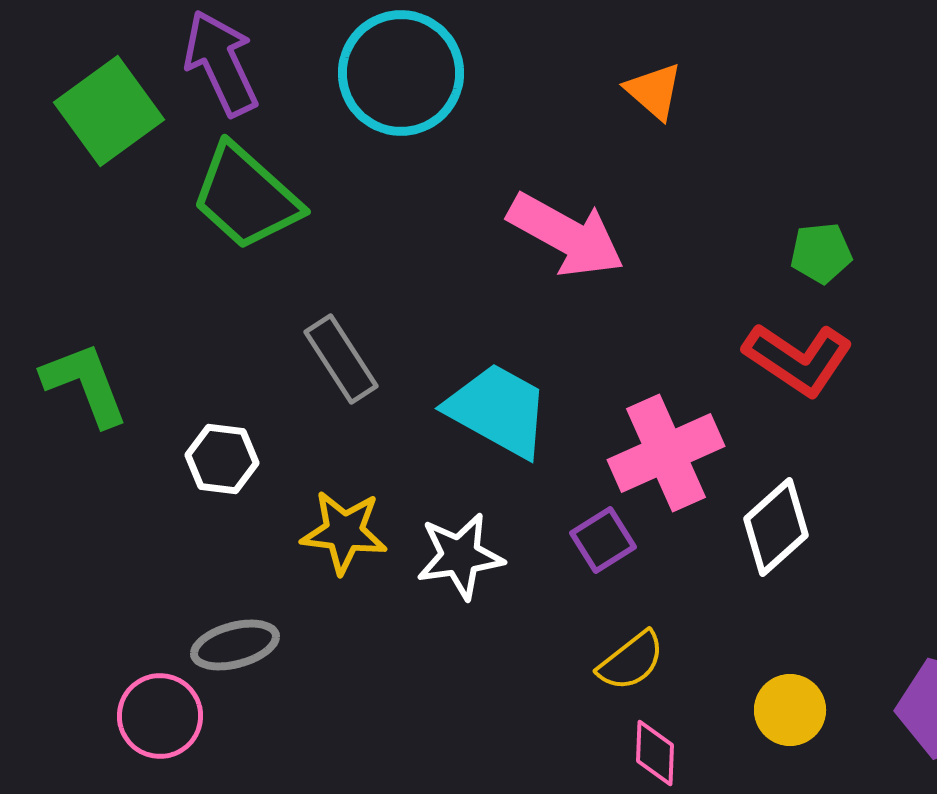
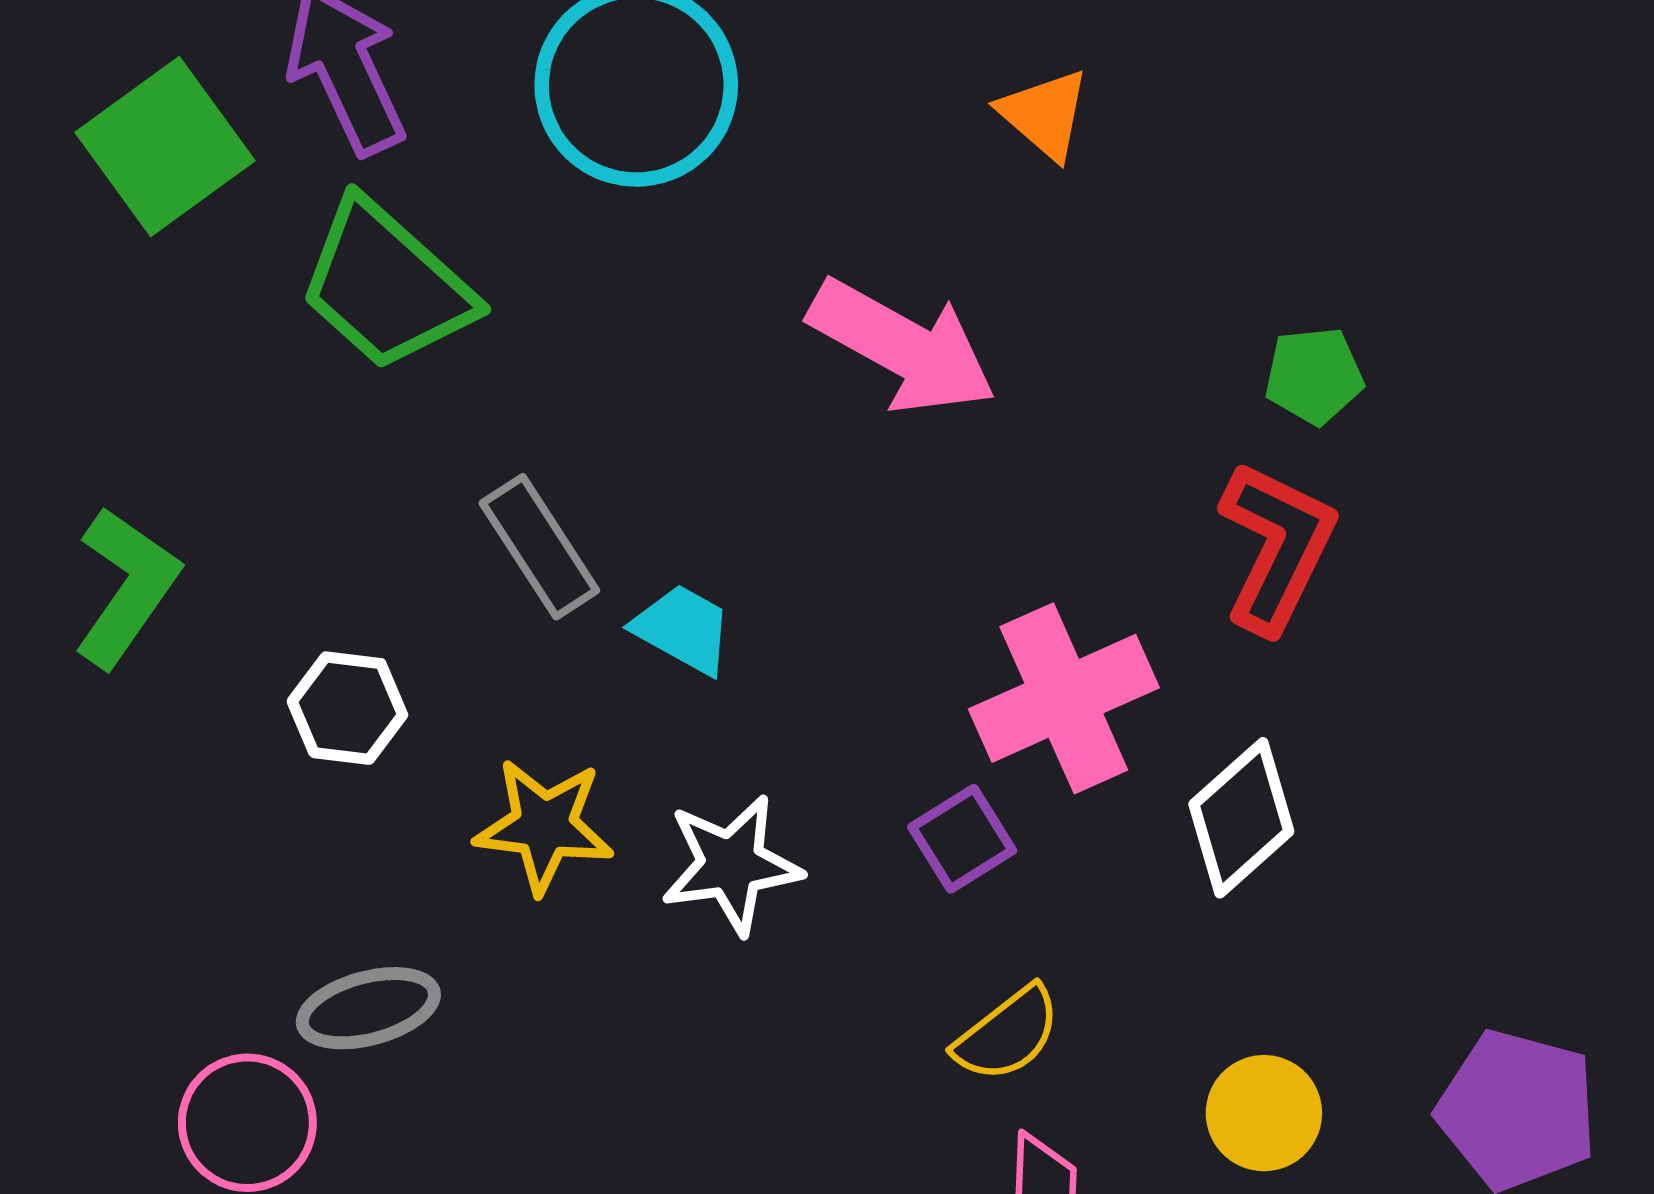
red L-shape: (798, 359) -> (1277, 547), turned -98
green L-shape: (85, 384) -> (126, 587), turned 56
cyan trapezoid: (498, 410) -> (683, 629), moved, size x0.6

